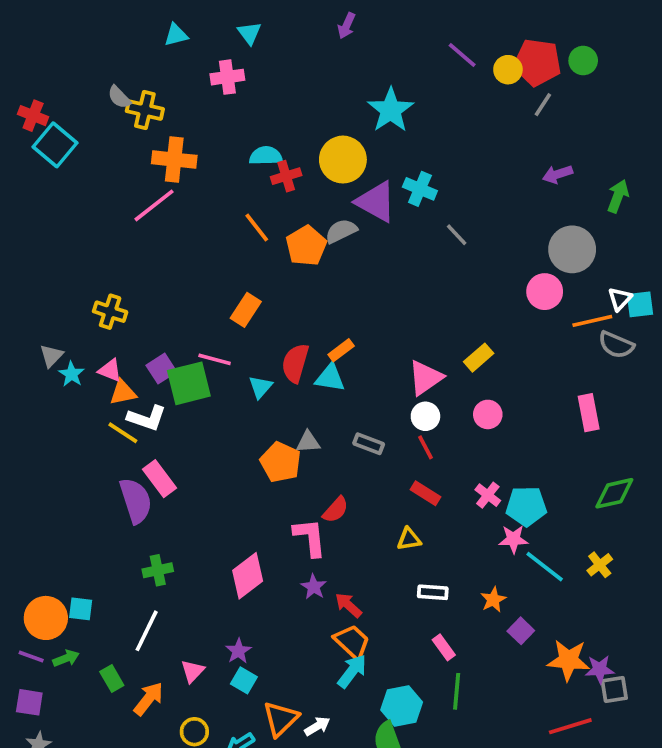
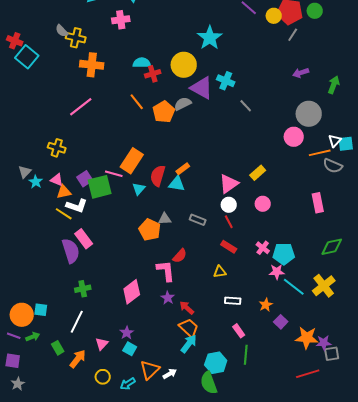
pink line: (154, 205) -> (81, 107), moved
orange rectangle: (246, 310) -> (132, 161), moved, size x1.4
yellow cross: (600, 565) -> (324, 286), size x1.6

